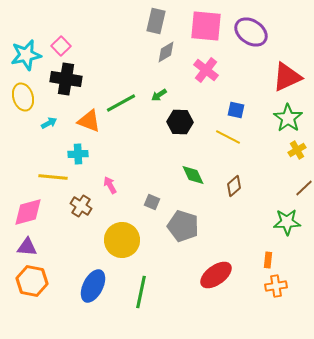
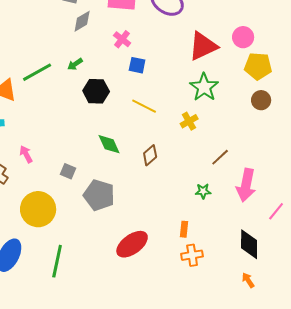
pink cross: (206, 70) -> (122, 39), size x0.7
blue square: (236, 110) -> (137, 65), moved
yellow cross: (297, 150) -> (189, 121), moved
green star: (287, 222) -> (203, 191), size x0.6

